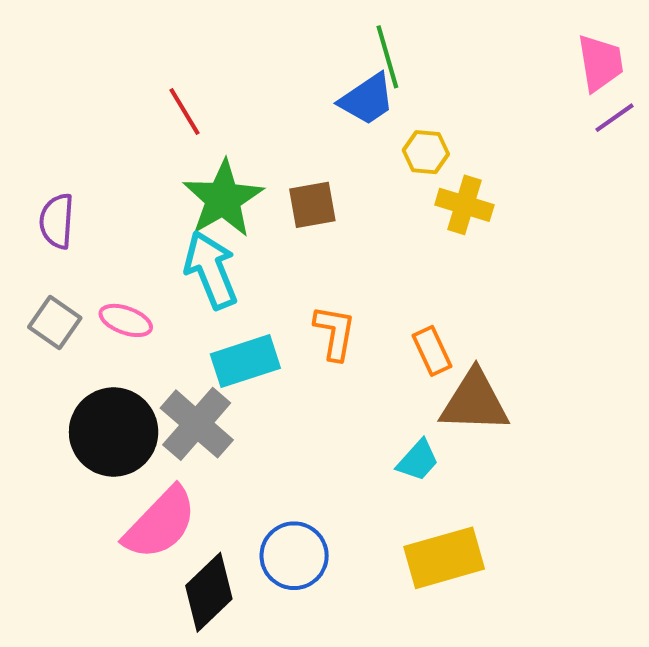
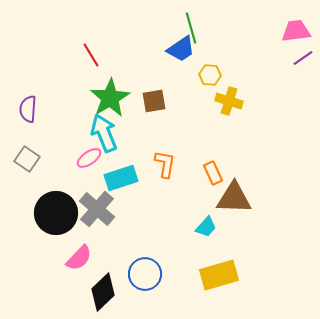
pink trapezoid: (600, 63) -> (296, 31), turned -88
pink ellipse: (126, 320) -> (89, 158), moved, turned -55
pink semicircle: (160, 523) -> (79, 258), size x0.7

